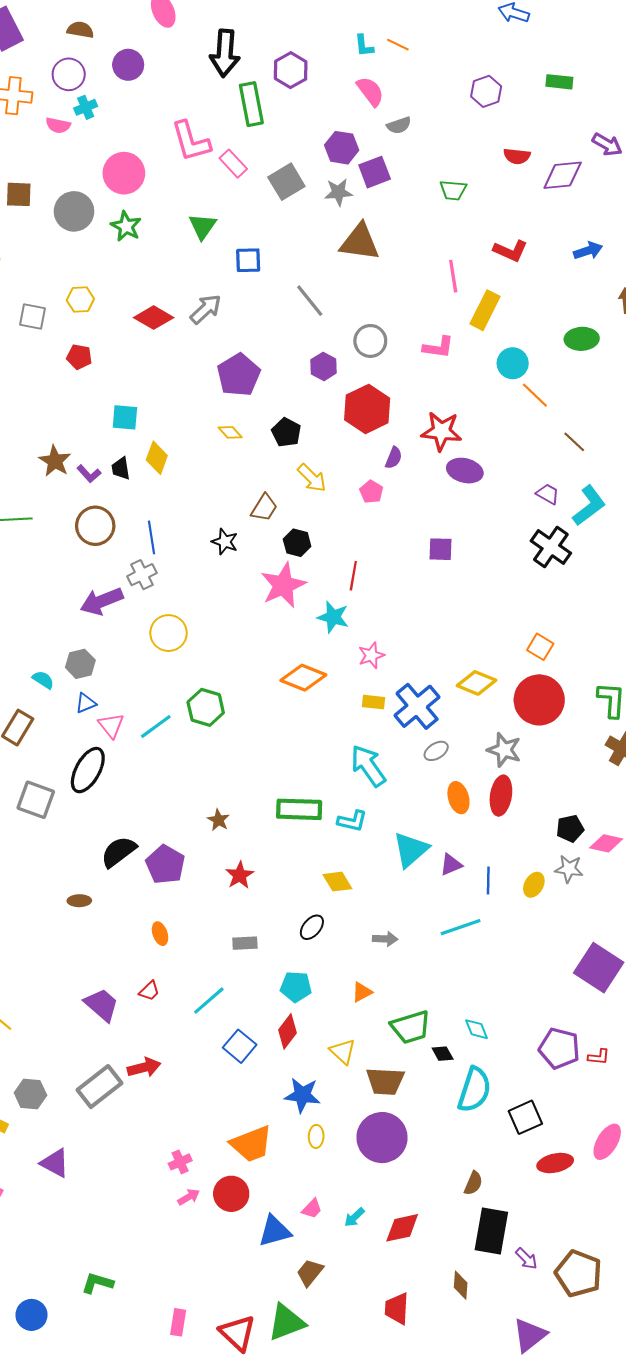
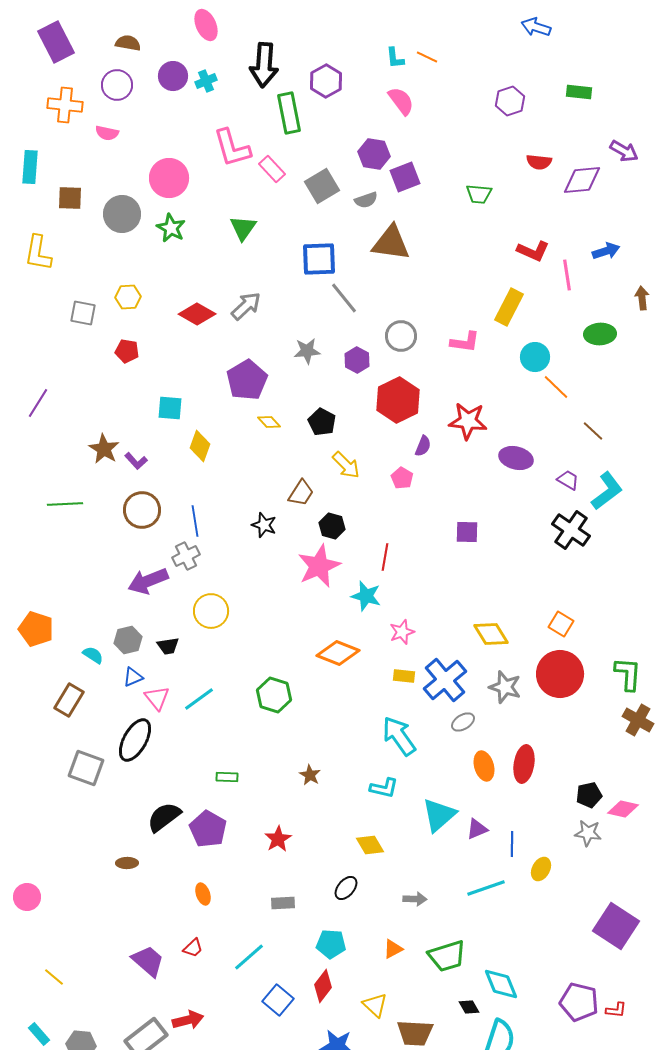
cyan cross: (86, 107) -> (206, 81), moved
gray semicircle: (399, 125) -> (366, 200), moved
gray star: (338, 192) -> (307, 351), moved
blue square: (248, 260) -> (319, 259), moved, size x1.4
pink line: (453, 276) -> (567, 275), moved
purple pentagon: (239, 375) -> (247, 380), moved
black trapezoid: (121, 468) -> (168, 646), moved, turned -90
purple ellipse: (465, 471) -> (516, 458), moved
yellow diamond: (477, 683) -> (491, 634), moved, turned 36
green hexagon: (206, 707) -> (274, 695), moved
gray star: (504, 750) -> (505, 687), moved
green rectangle: (299, 809) -> (227, 777), moved, size x0.5
brown star: (218, 820) -> (310, 775), moved
yellow ellipse: (534, 885) -> (541, 869), moved
green trapezoid: (411, 1027) -> (447, 956), moved
cyan diamond: (477, 1029) -> (501, 984), size x1.5

